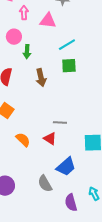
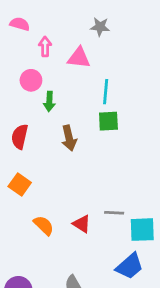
cyan line: (67, 45) -> (106, 92), turned -54
gray line: (60, 123) -> (114, 213), moved
blue trapezoid: (66, 167) -> (130, 266), moved

